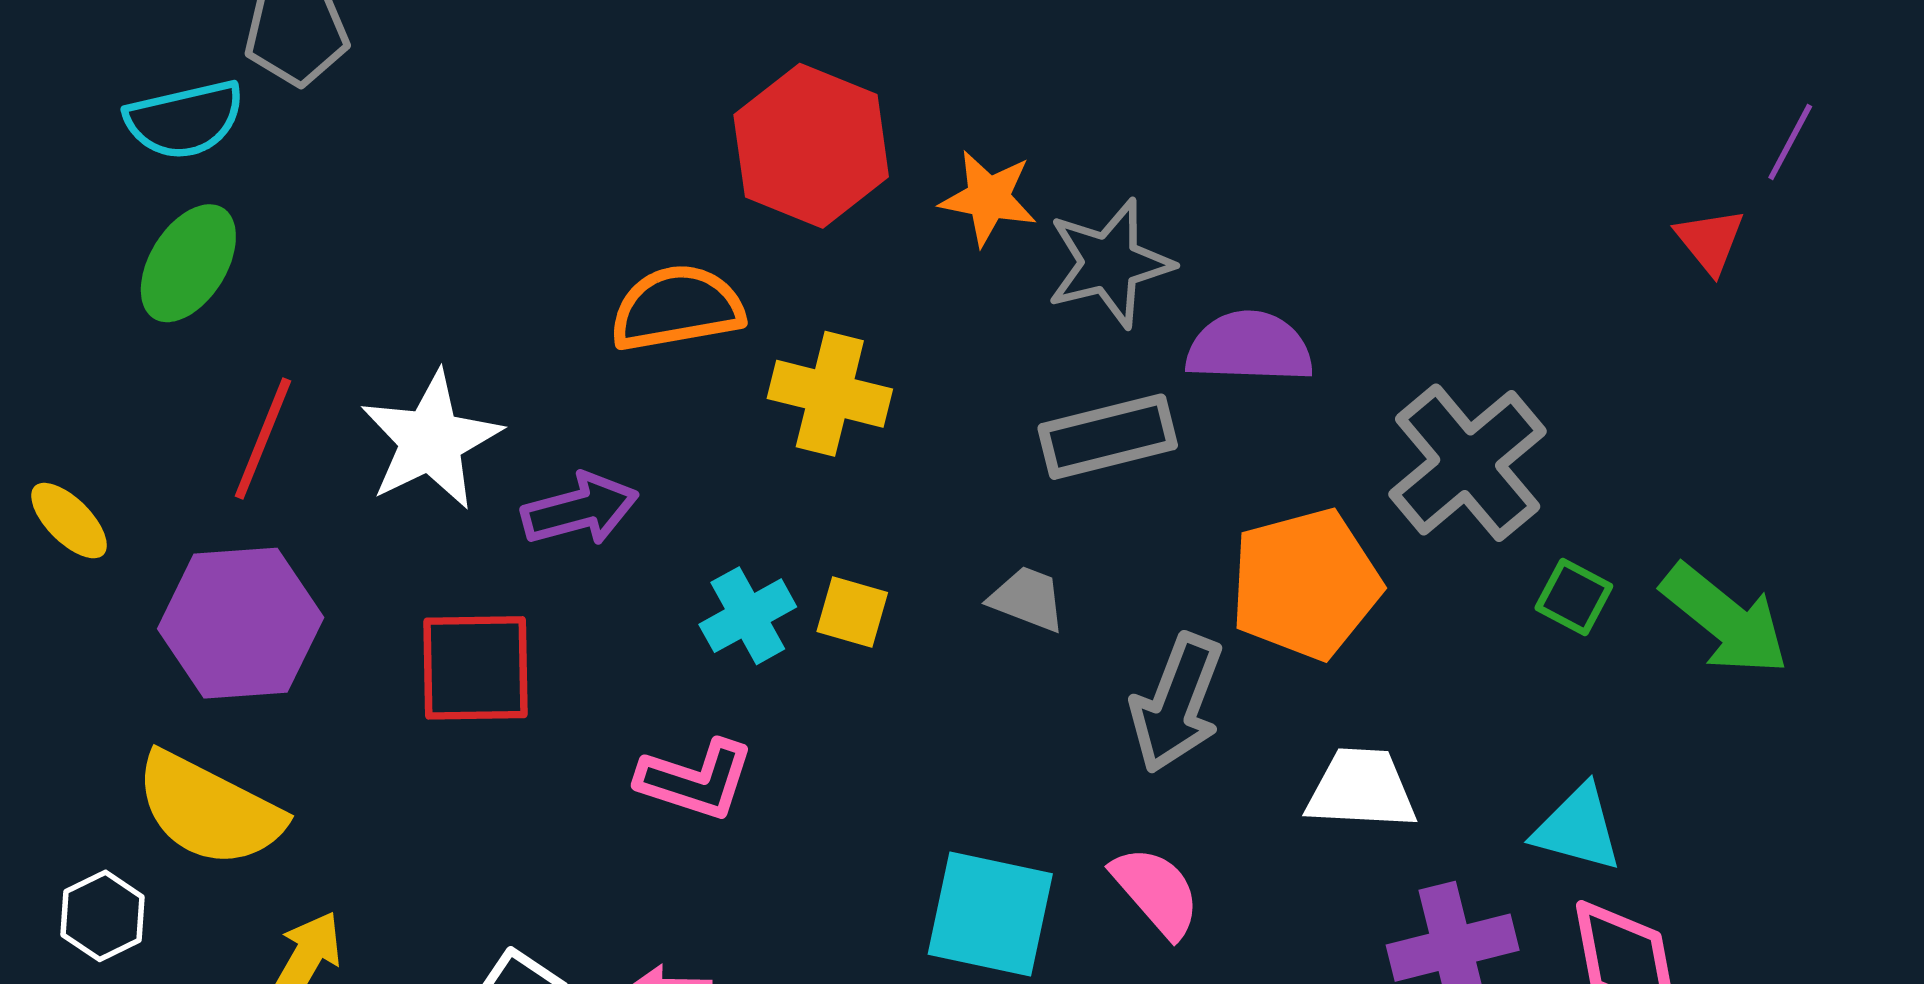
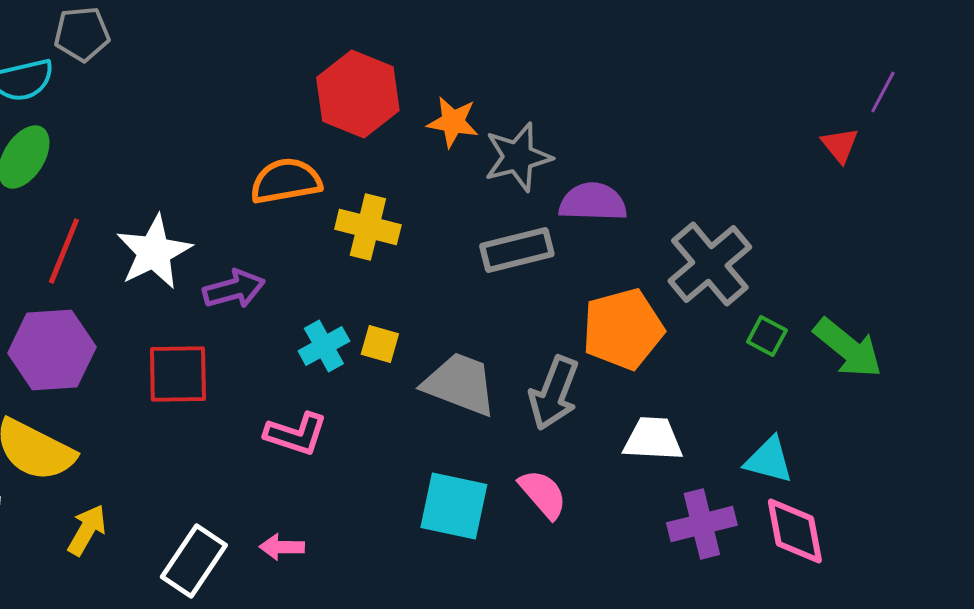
gray trapezoid: (1028, 599) -> (460, 384), moved, size x1.8

